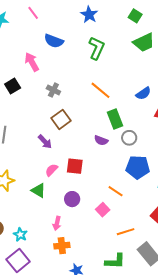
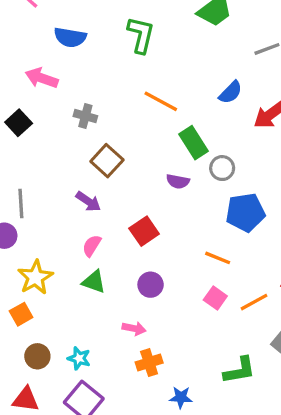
pink arrow: (32, 62) -> (42, 78), turned -30
red square: (75, 166) -> (144, 231), turned -30
pink semicircle: (52, 170) -> (92, 246), moved
pink square: (103, 210) -> (215, 298), moved
pink arrow: (57, 223) -> (134, 328), turned -80
orange line: (126, 232) -> (254, 302), moved

